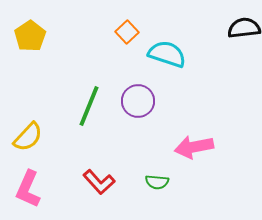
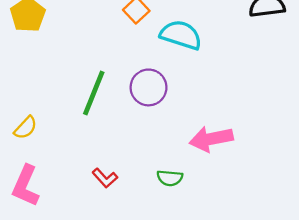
yellow semicircle: (28, 137) -> (26, 128), size x0.7
red L-shape: (99, 182) -> (105, 178), size x0.7

